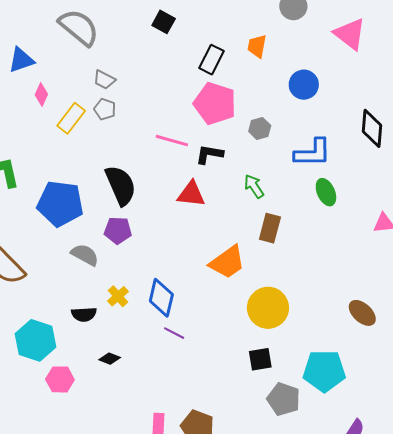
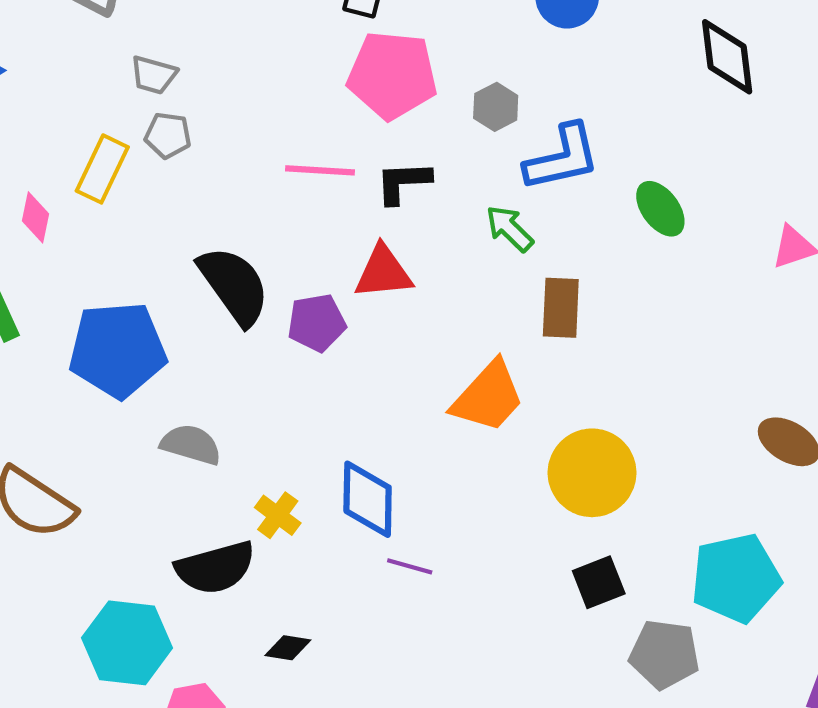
pink diamond: (41, 94) -> (36, 217), moved
blue L-shape: (313, 153) -> (562, 158), moved
purple pentagon: (118, 230) -> (317, 323), moved
black semicircle: (84, 314) -> (215, 568), size x1.5

